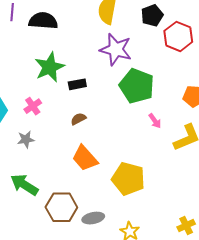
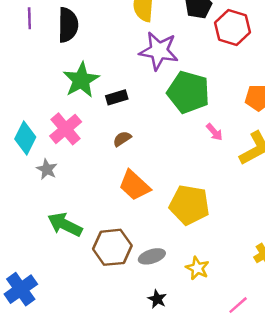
black semicircle: (43, 21) -> (68, 25), turned 92
pink cross: (33, 106) -> (66, 129), size x1.5
gray star: (26, 139) -> (47, 169), moved, turned -30

